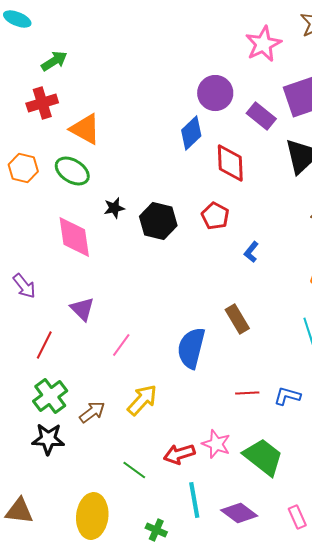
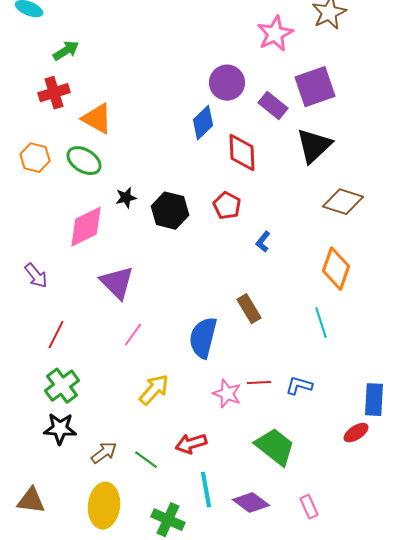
pink diamond: (74, 237) -> (86, 227), turned 72
purple triangle: (82, 309) -> (117, 283), moved, size x1.4
brown arrow: (92, 412) -> (104, 453), moved
pink star: (216, 444) -> (227, 394), moved
green cross: (156, 530) -> (168, 520), size x1.5

